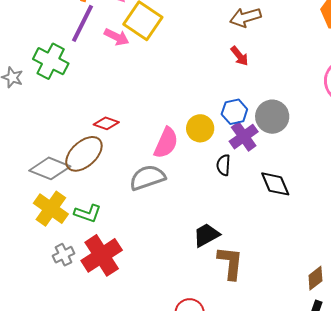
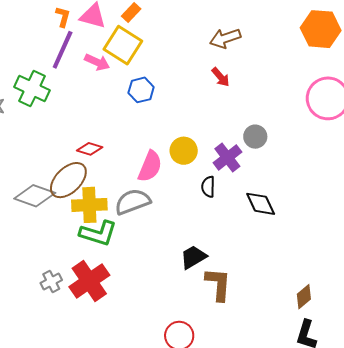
blue hexagon: (234, 112) -> (141, 90), moved
gray circle: (272, 117) -> (255, 137), size x0.7
yellow cross: (51, 209) -> (89, 205), moved, turned -36
green L-shape: (88, 213) -> (98, 233), moved, size x1.4

